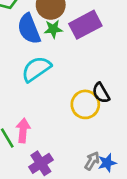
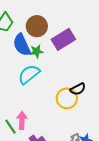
green star: (53, 29) -> (37, 51), moved
black semicircle: (101, 93) -> (78, 89), turned -84

